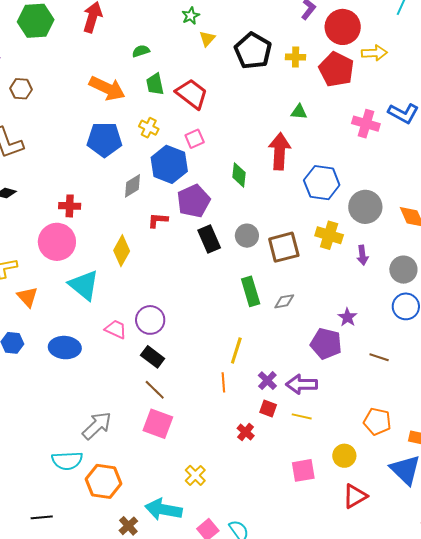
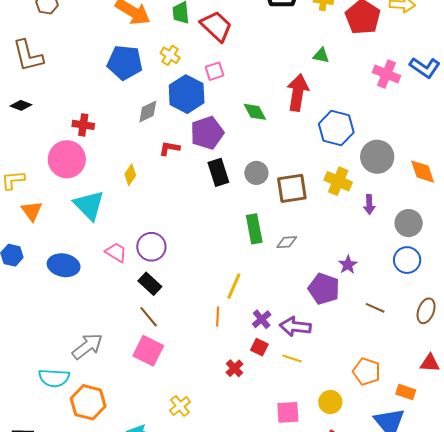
green diamond: (239, 175) -> (255, 112), turned -40
yellow diamond: (122, 251) -> (130, 175), size x0.7

